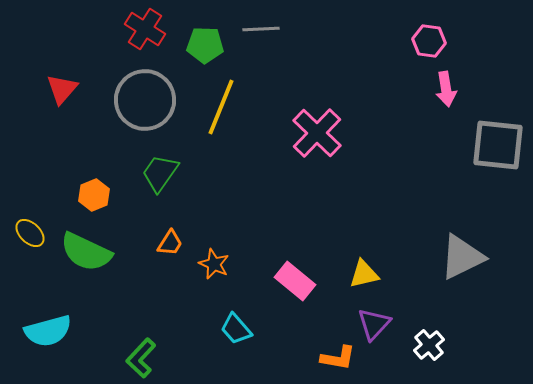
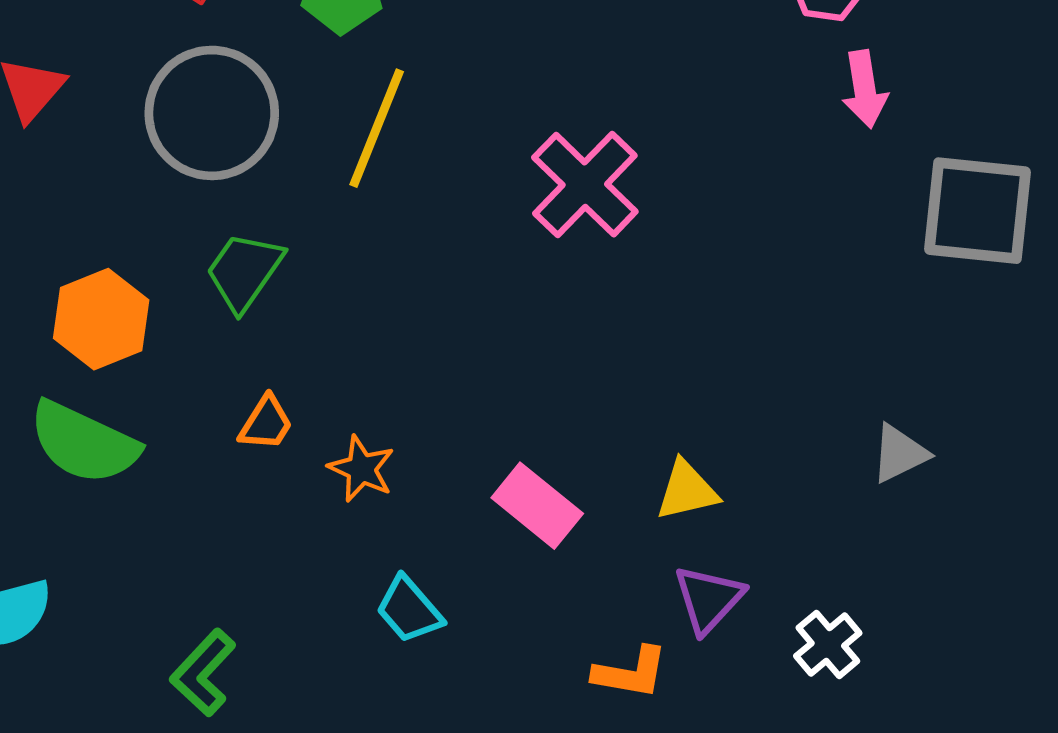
orange hexagon: (94, 195) -> (101, 319), size x1.4
gray triangle: (462, 257) -> (899, 454), size x0.6

